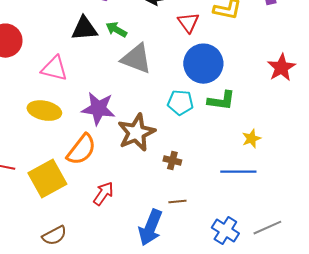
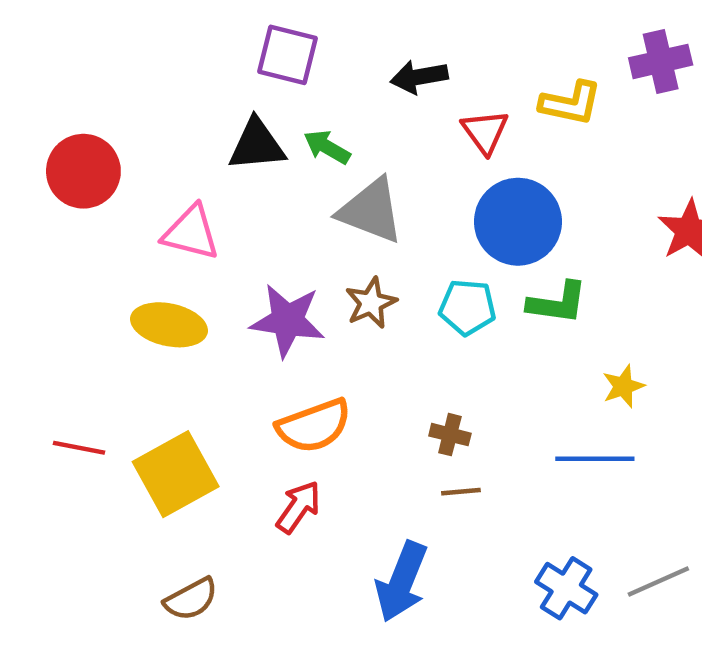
brown star: (136, 133) -> (371, 303), moved, size x0.6
orange semicircle: (81, 150) -> (314, 426), moved, turned 32
brown line: (177, 202) -> (461, 492), moved

